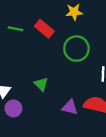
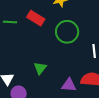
green triangle: (41, 84) -> (40, 68), turned 32

